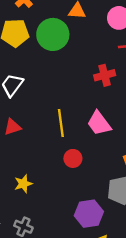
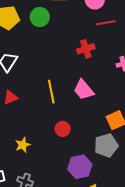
green circle: (53, 34) -> (40, 17), size x0.7
red circle: (73, 158) -> (63, 129), moved

